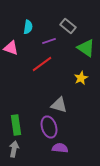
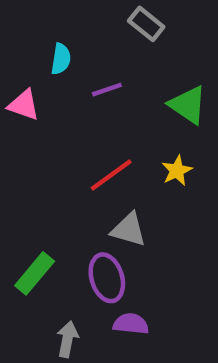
gray rectangle: (68, 26) -> (146, 24), moved
red line: (42, 64) -> (111, 175), moved
green rectangle: (16, 125) -> (35, 273), turned 48
gray arrow: (14, 149) -> (67, 339), moved

